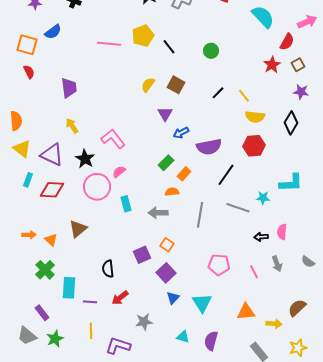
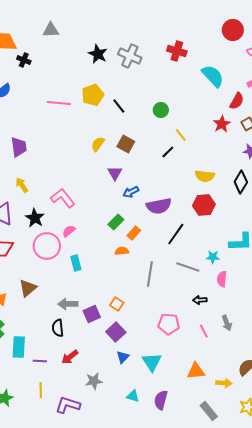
yellow line: (244, 96) -> (181, 135), moved
gray arrow: (158, 213) -> (68, 304), moved
pink semicircle: (282, 232) -> (222, 279), moved
black arrow: (261, 237) -> (200, 300), moved

